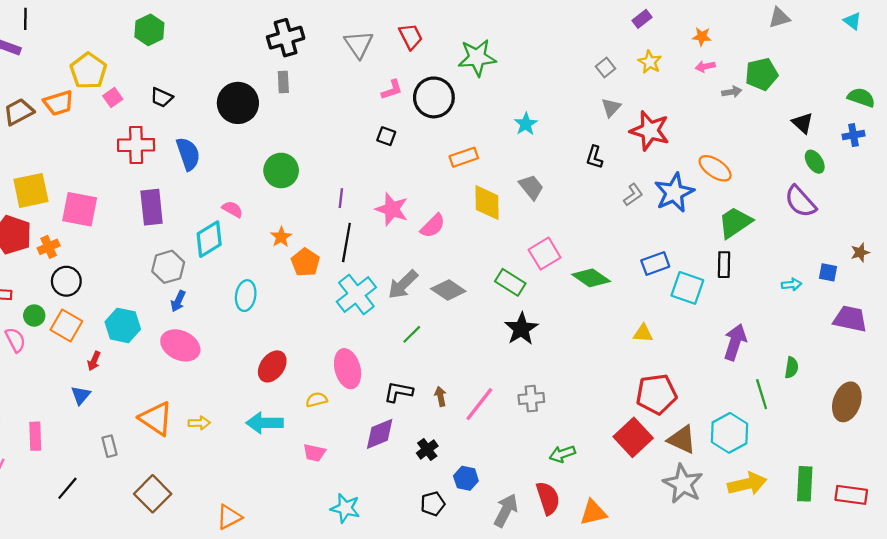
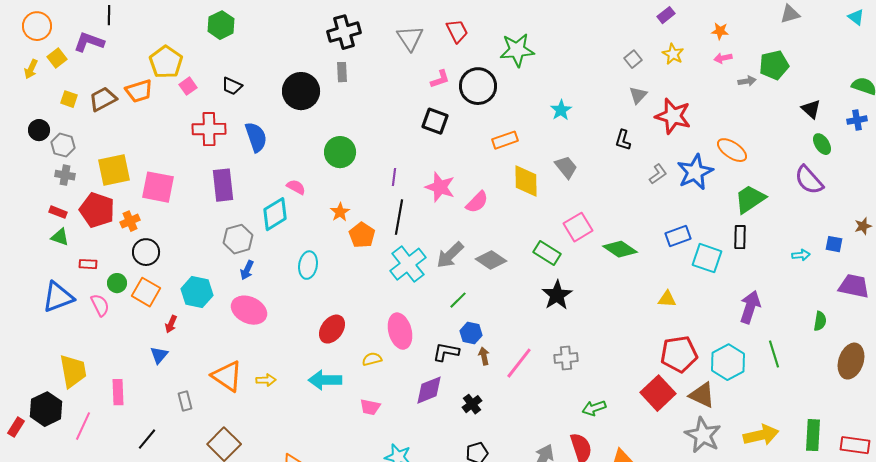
black square: (386, 136) -> (435, 121), size x1.5
green semicircle: (791, 368) -> (820, 321), moved
cyan hexagon: (729, 433) -> (728, 362), moved
blue hexagon: (466, 478) -> (471, 333), moved

